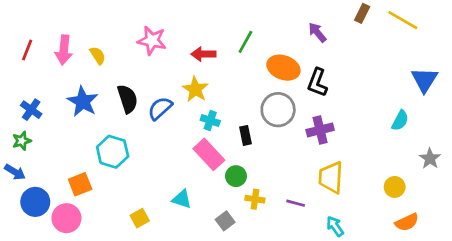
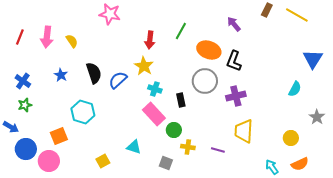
pink star: (152, 40) -> (110, 14), moved
red arrow: (203, 54) -> (150, 40), turned -84
blue star: (83, 102) -> (61, 75), size x0.6
green star: (22, 141) -> (25, 105), moved
gray square: (225, 221) -> (166, 163), turned -32
cyan arrow: (335, 226) -> (272, 167), moved

